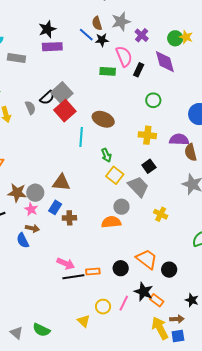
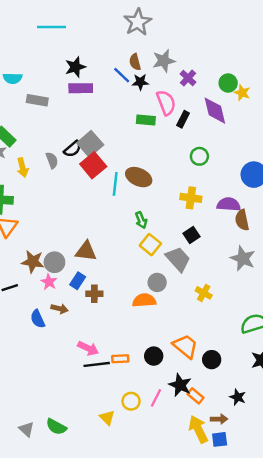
yellow star: (186, 37) -> (242, 93), moved
cyan line: (81, 137) -> (115, 184), moved
brown arrow: (32, 228) -> (60, 309), moved

